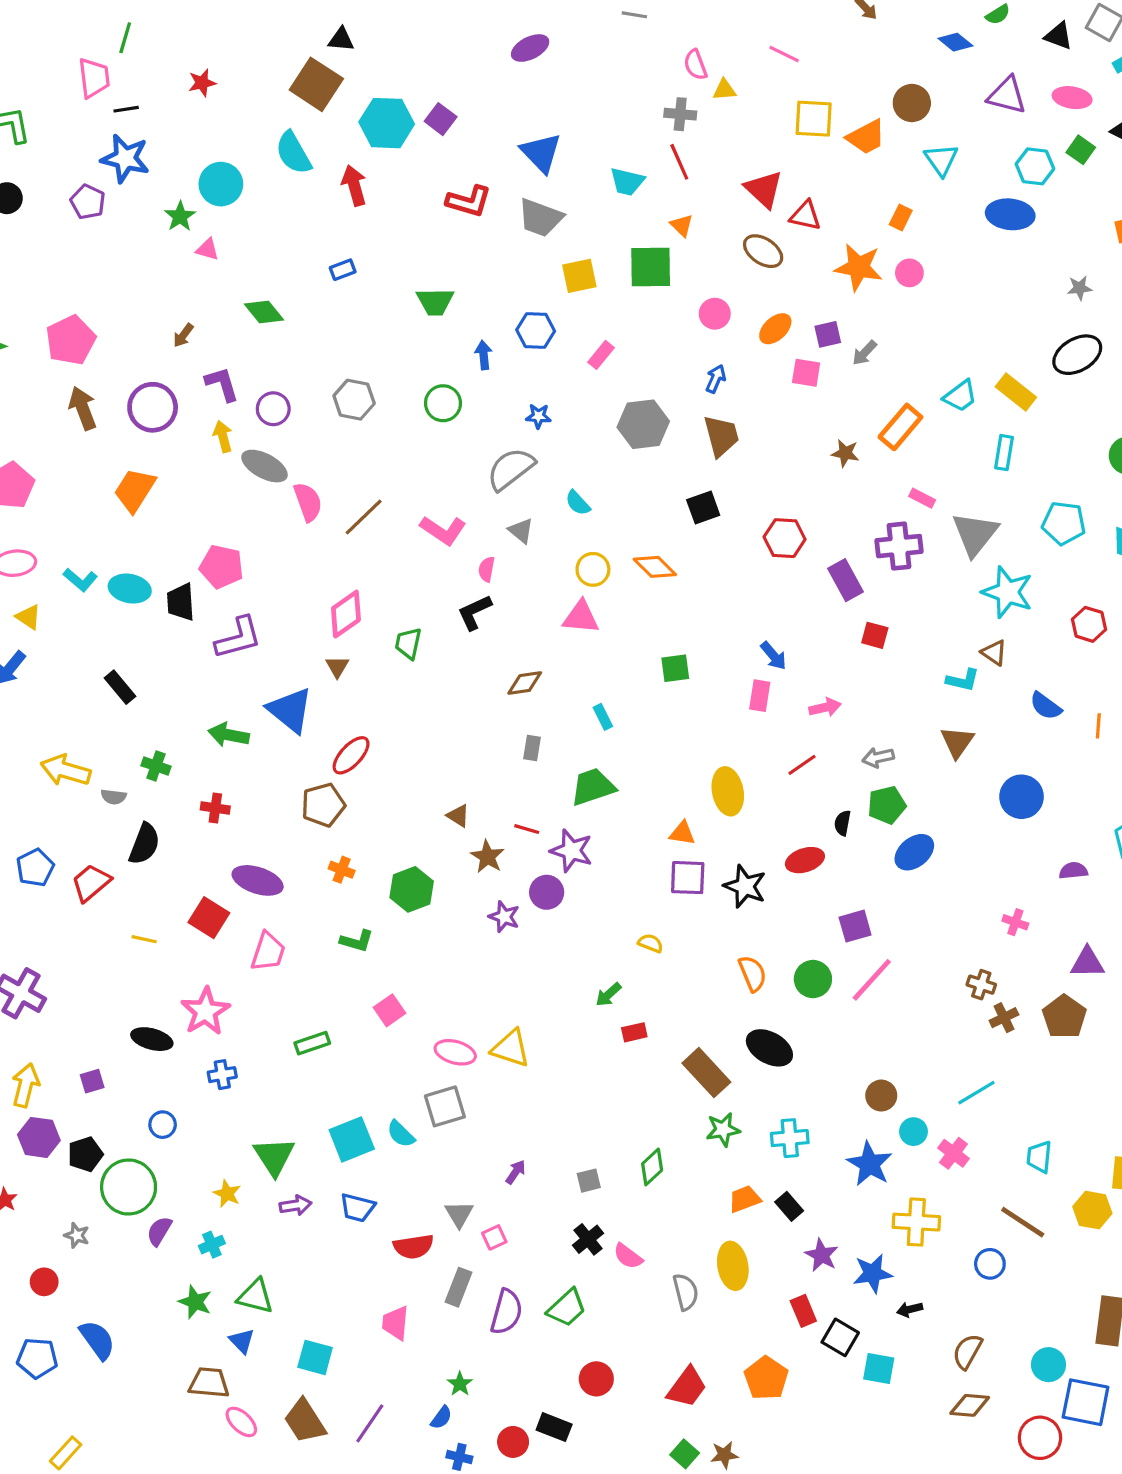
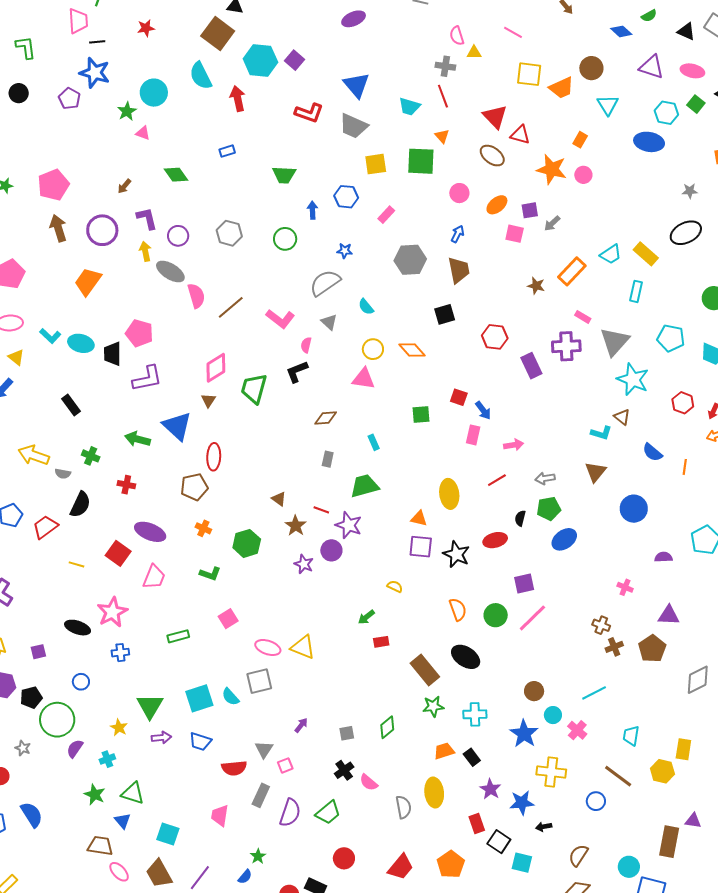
red square: (875, 635) -> (459, 397), moved
green trapezoid: (408, 643) -> (254, 389), size x1.5
red ellipse: (351, 755) -> (214, 457), turned -44

